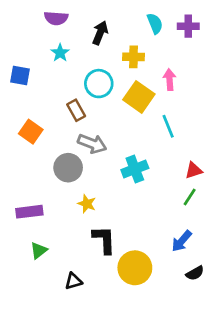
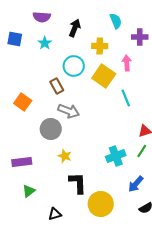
purple cross: (188, 26) -> (140, 37), moved
blue square: (20, 76) -> (15, 39), moved
cyan cross: (135, 169) -> (116, 156), moved

